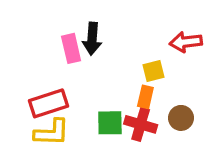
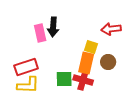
yellow square: (154, 71) -> (91, 47), turned 32
orange rectangle: (145, 97) -> (86, 63), size x1.5
brown circle: (181, 118) -> (108, 62), moved

